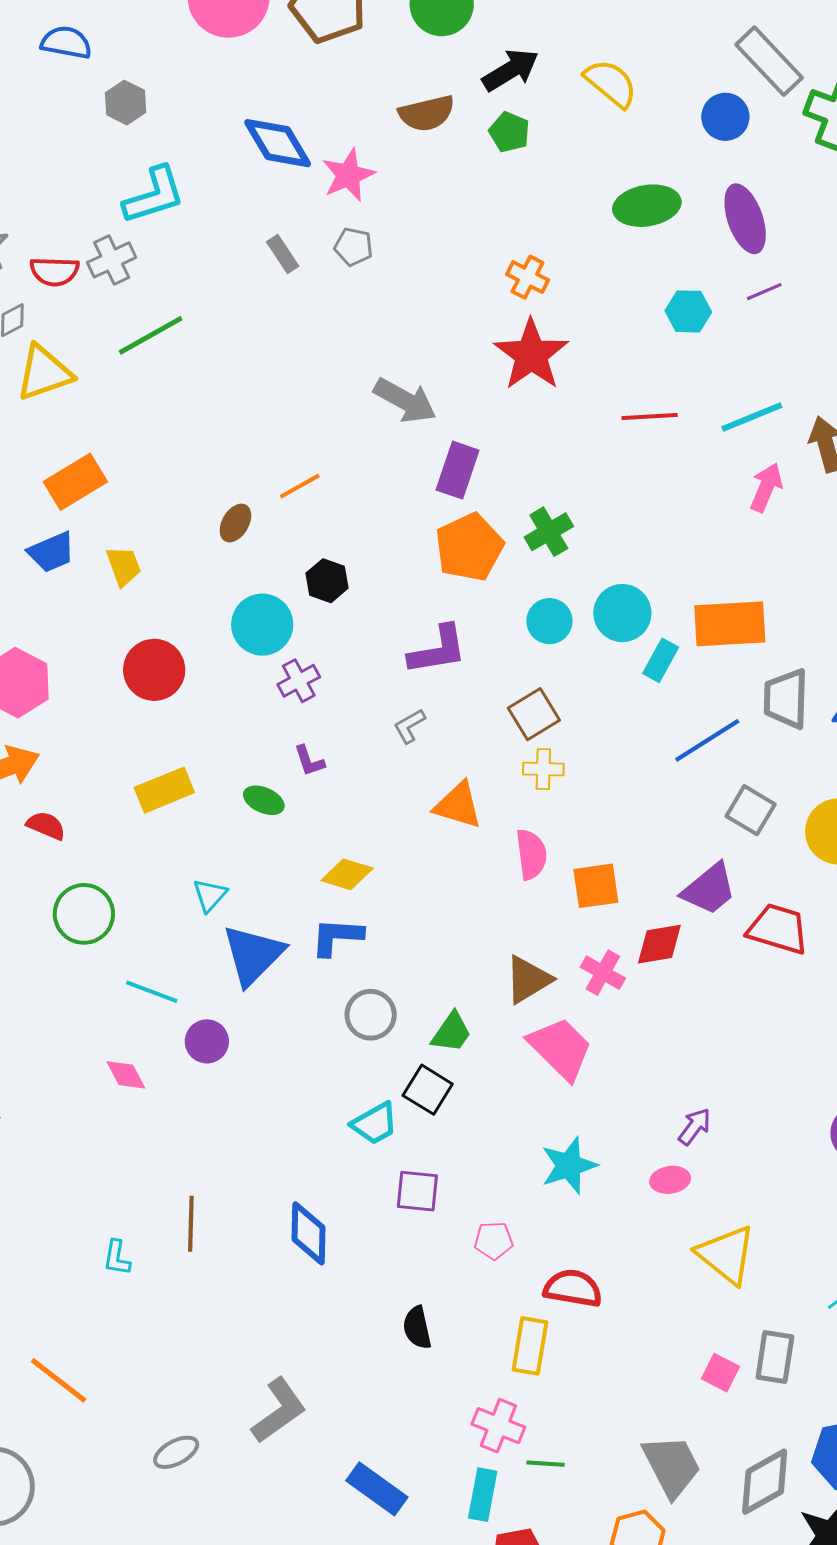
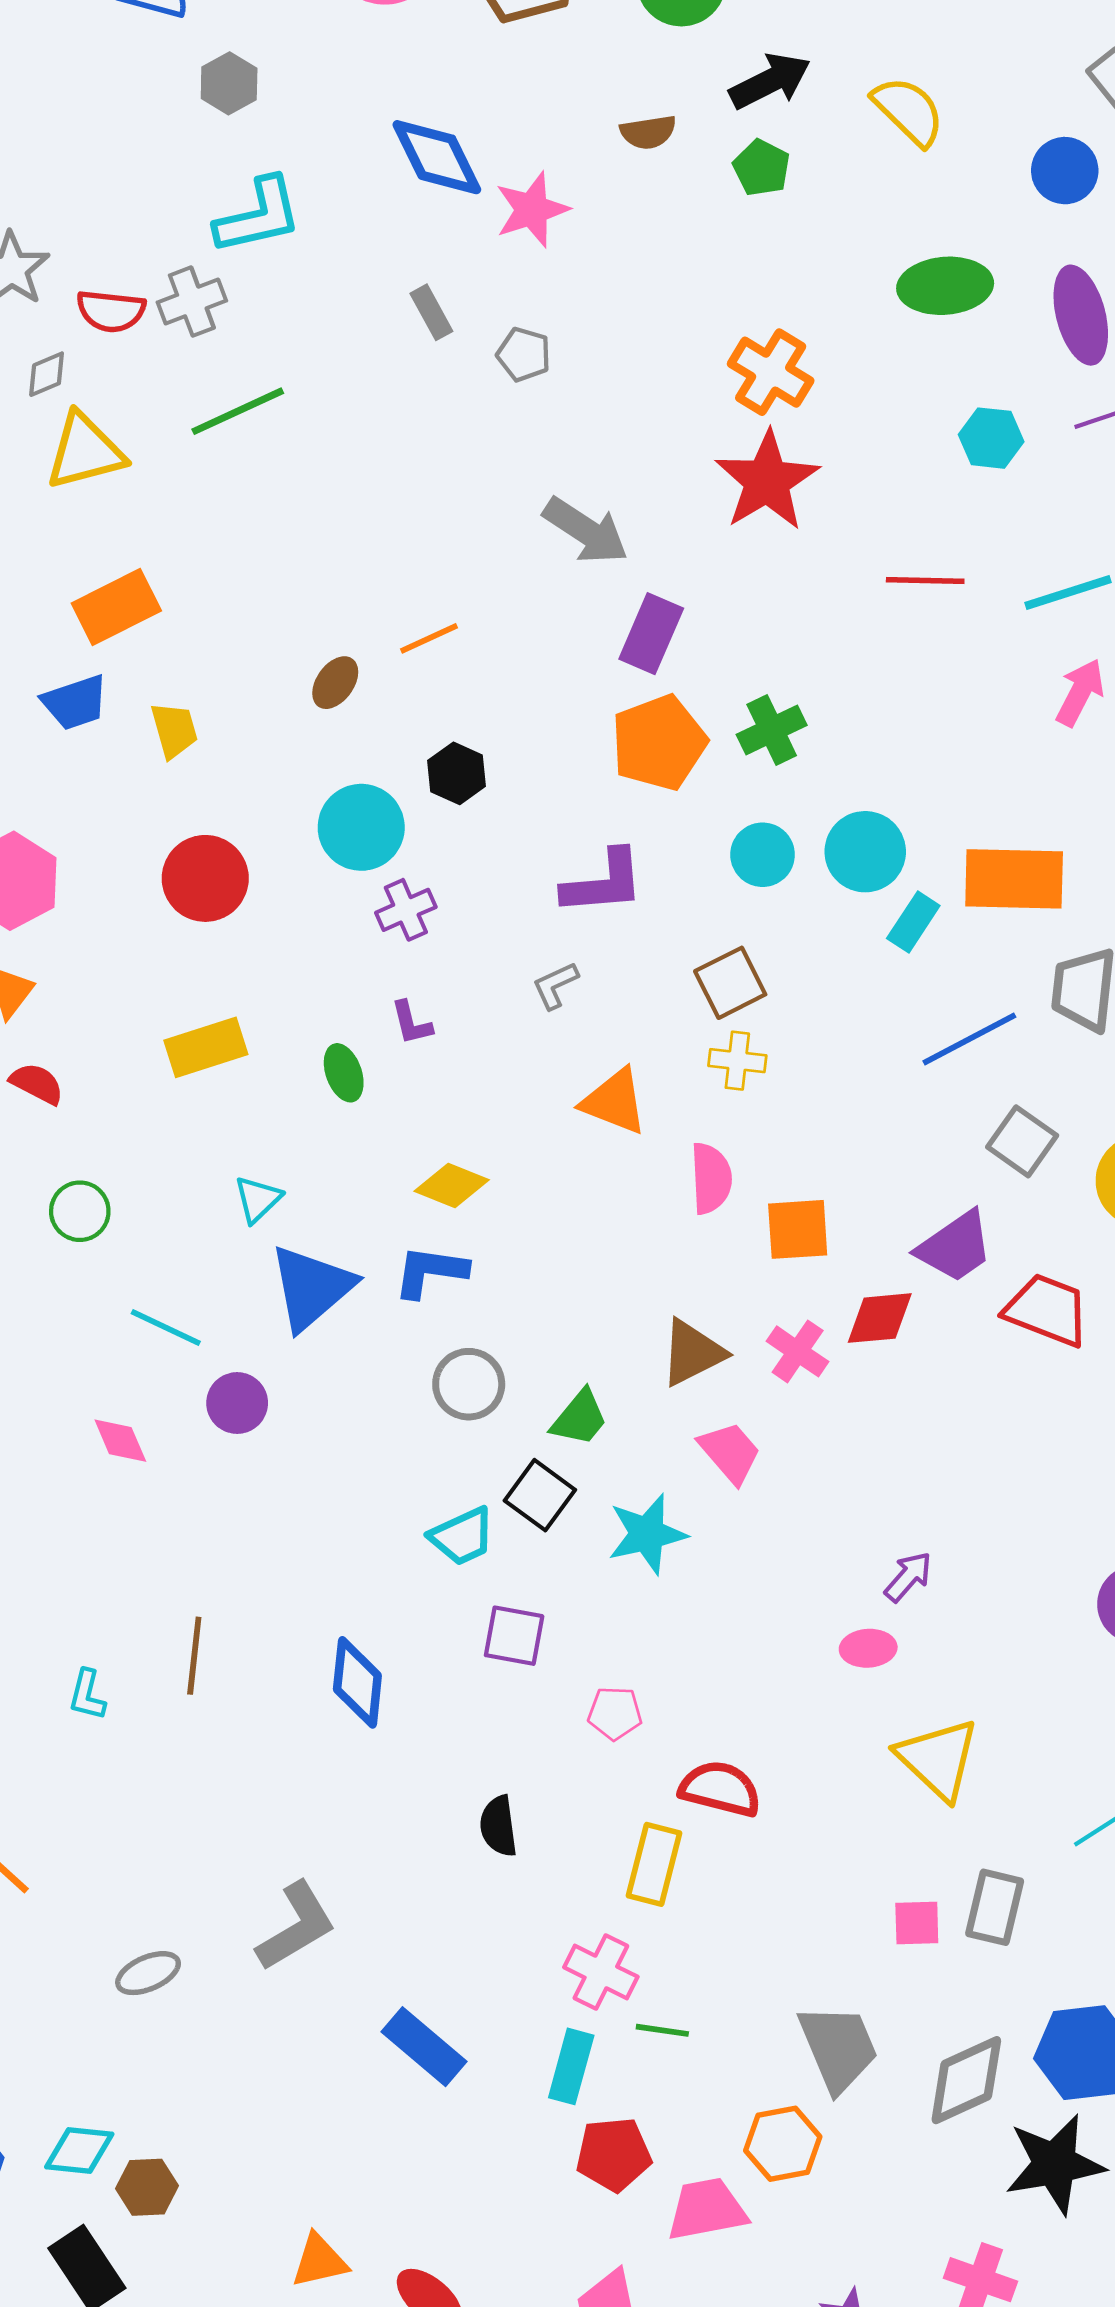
brown semicircle: (427, 113) -> (648, 132), size x0.7
gray pentagon: (353, 247) -> (524, 354), moved
orange cross: (528, 277) -> (771, 372), size x1.4
green ellipse: (264, 800) -> (344, 1073), turned 42
green circle: (84, 914) -> (80, 1211), size x0.7
pink trapezoid: (560, 1048) -> (730, 1452), size x0.7
cyan star: (569, 1165) -> (647, 1534), moved
pink square: (720, 1373) -> (917, 1923), turned -33

